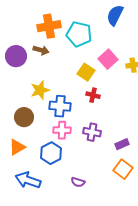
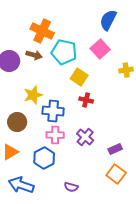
orange cross: (49, 26) -> (42, 31), turned 35
cyan pentagon: (79, 34) -> (64, 52), moved
pink square: (108, 59) -> (100, 49), moved
purple cross: (92, 132) -> (85, 137), turned 30

